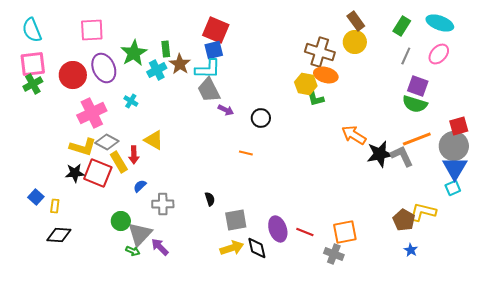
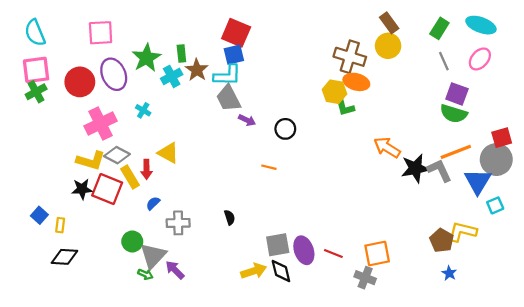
gray line: (406, 56) -> (444, 61), turned -48
blue triangle: (455, 168) -> (478, 181), moved
gray square: (236, 220) -> (278, 245), moved

